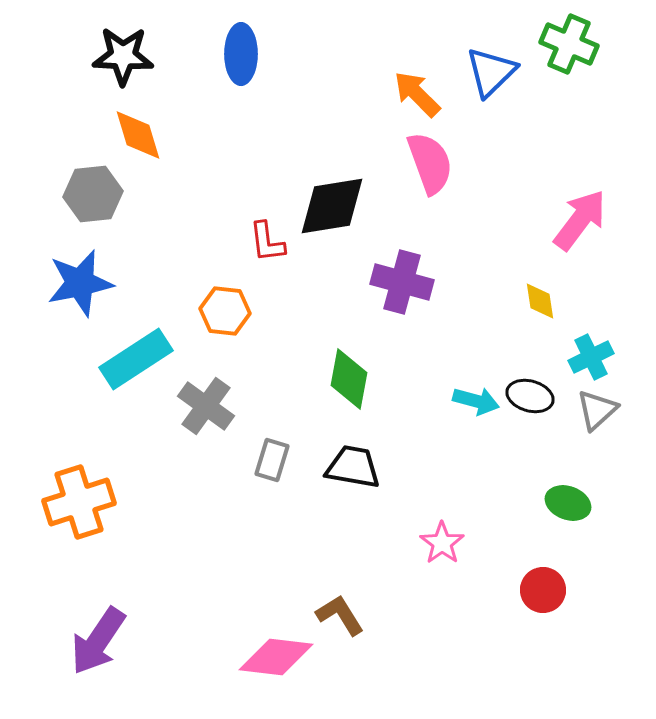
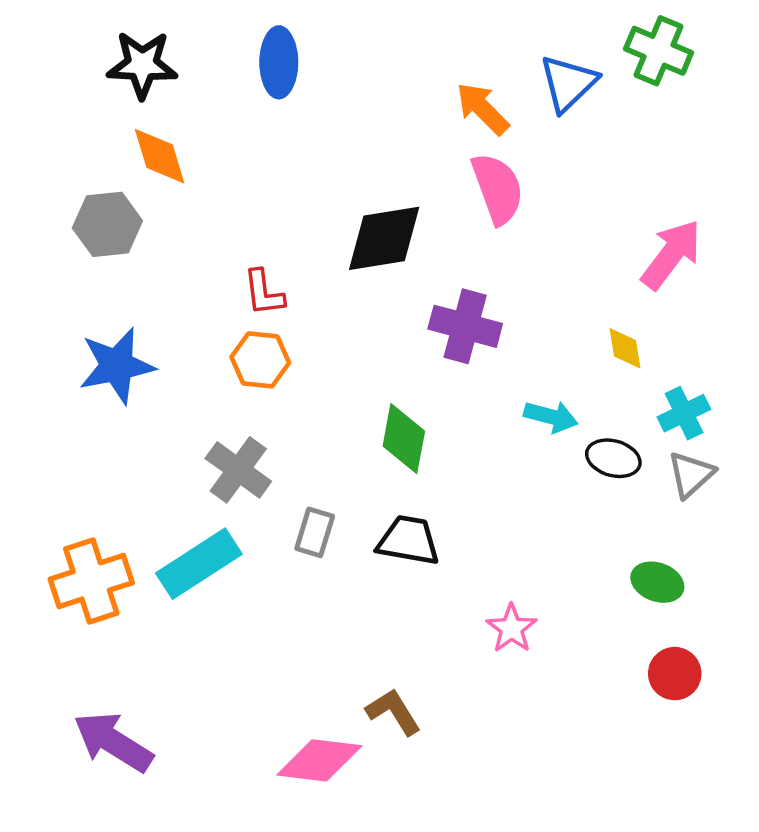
red L-shape: (267, 242) -> (264, 293), moved
blue star: (80, 283) -> (117, 366), moved
cyan rectangle: (136, 359) -> (199, 564), moved
cyan arrow: (476, 401) -> (551, 417), moved
red circle: (543, 590) -> (675, 674), moved
purple arrow: (98, 641) -> (113, 742), turned 88

